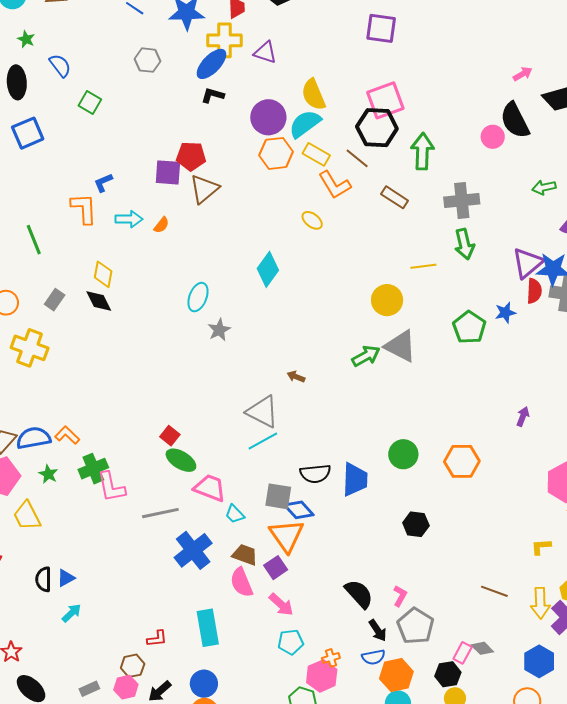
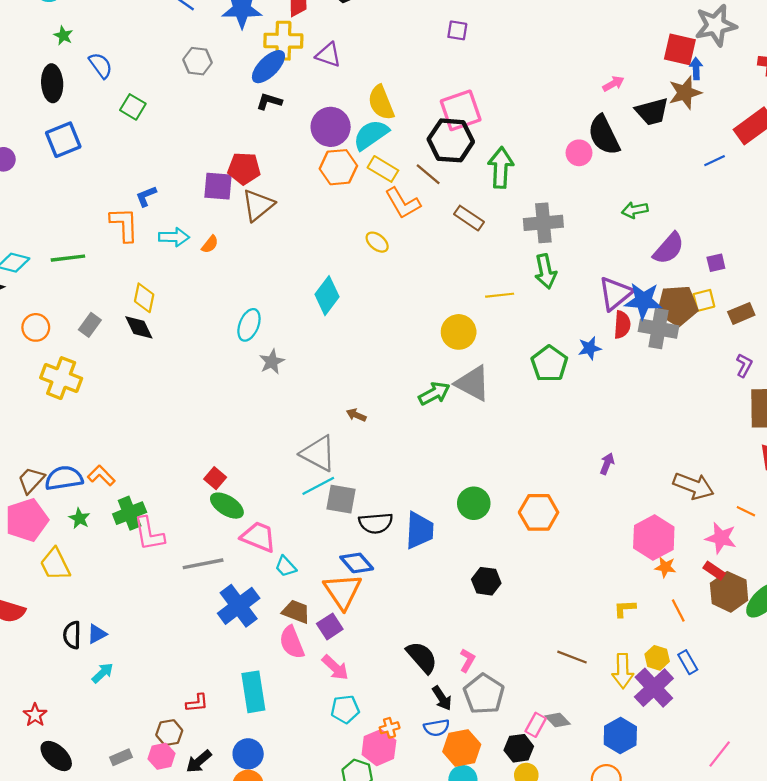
purple square: (381, 28) -> (457, 30), size x0.6
green line: (34, 240) -> (68, 258), turned -76
gray square: (278, 496) -> (341, 499), moved

